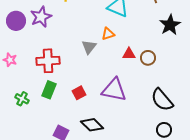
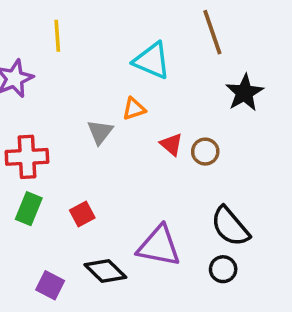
red triangle: (129, 54) -> (171, 144), turned 40
purple triangle: (114, 90) -> (159, 246), moved
black circle: (164, 130) -> (223, 269), moved

